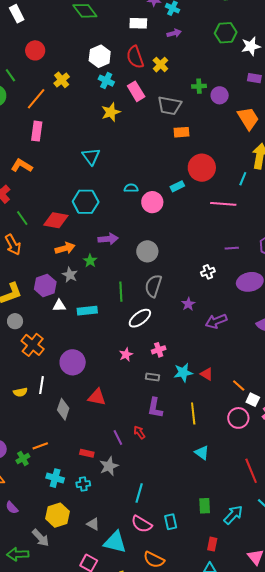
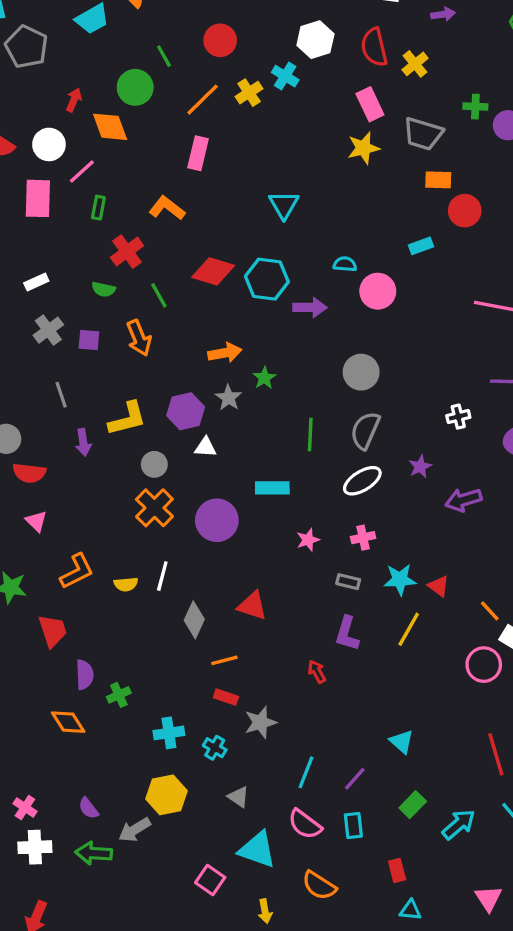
red circle: (35, 50) -> (220, 40), moved
yellow cross: (62, 80) -> (249, 93), moved
cyan cross: (106, 81) -> (285, 76), moved
yellow star: (111, 112) -> (363, 148), moved
red circle: (202, 168) -> (465, 211), moved, size x0.7
cyan rectangle: (177, 186) -> (421, 246), moved
red diamond: (56, 220) -> (213, 271), moved
purple arrow: (108, 239) -> (310, 307), moved
cyan rectangle: (87, 311) -> (272, 488), moved
white ellipse: (140, 318) -> (362, 481), moved
gray circle: (15, 321) -> (154, 464), moved
purple circle: (73, 362) -> (217, 520), moved
yellow line: (193, 413) -> (409, 629), moved, turned 30
purple line: (118, 438) -> (355, 779), moved, turned 63
orange line: (40, 446) -> (224, 660), moved
cyan triangle: (202, 453) -> (402, 742), moved
cyan cross: (55, 478) -> (169, 733), turned -30
cyan cross: (83, 484) -> (215, 748), turned 32
green rectangle: (205, 506) -> (413, 805), turned 42
purple semicircle: (12, 508) -> (88, 808), moved
gray triangle: (93, 524) -> (238, 797), moved
gray arrow: (41, 538) -> (135, 830), turned 96
red rectangle: (212, 544) -> (397, 871), moved, turned -32

